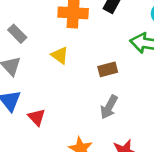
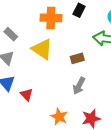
yellow triangle: (60, 55) -> (42, 49), size x1.6

